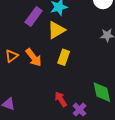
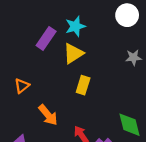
orange arrow: (34, 58) -> (48, 115), moved

